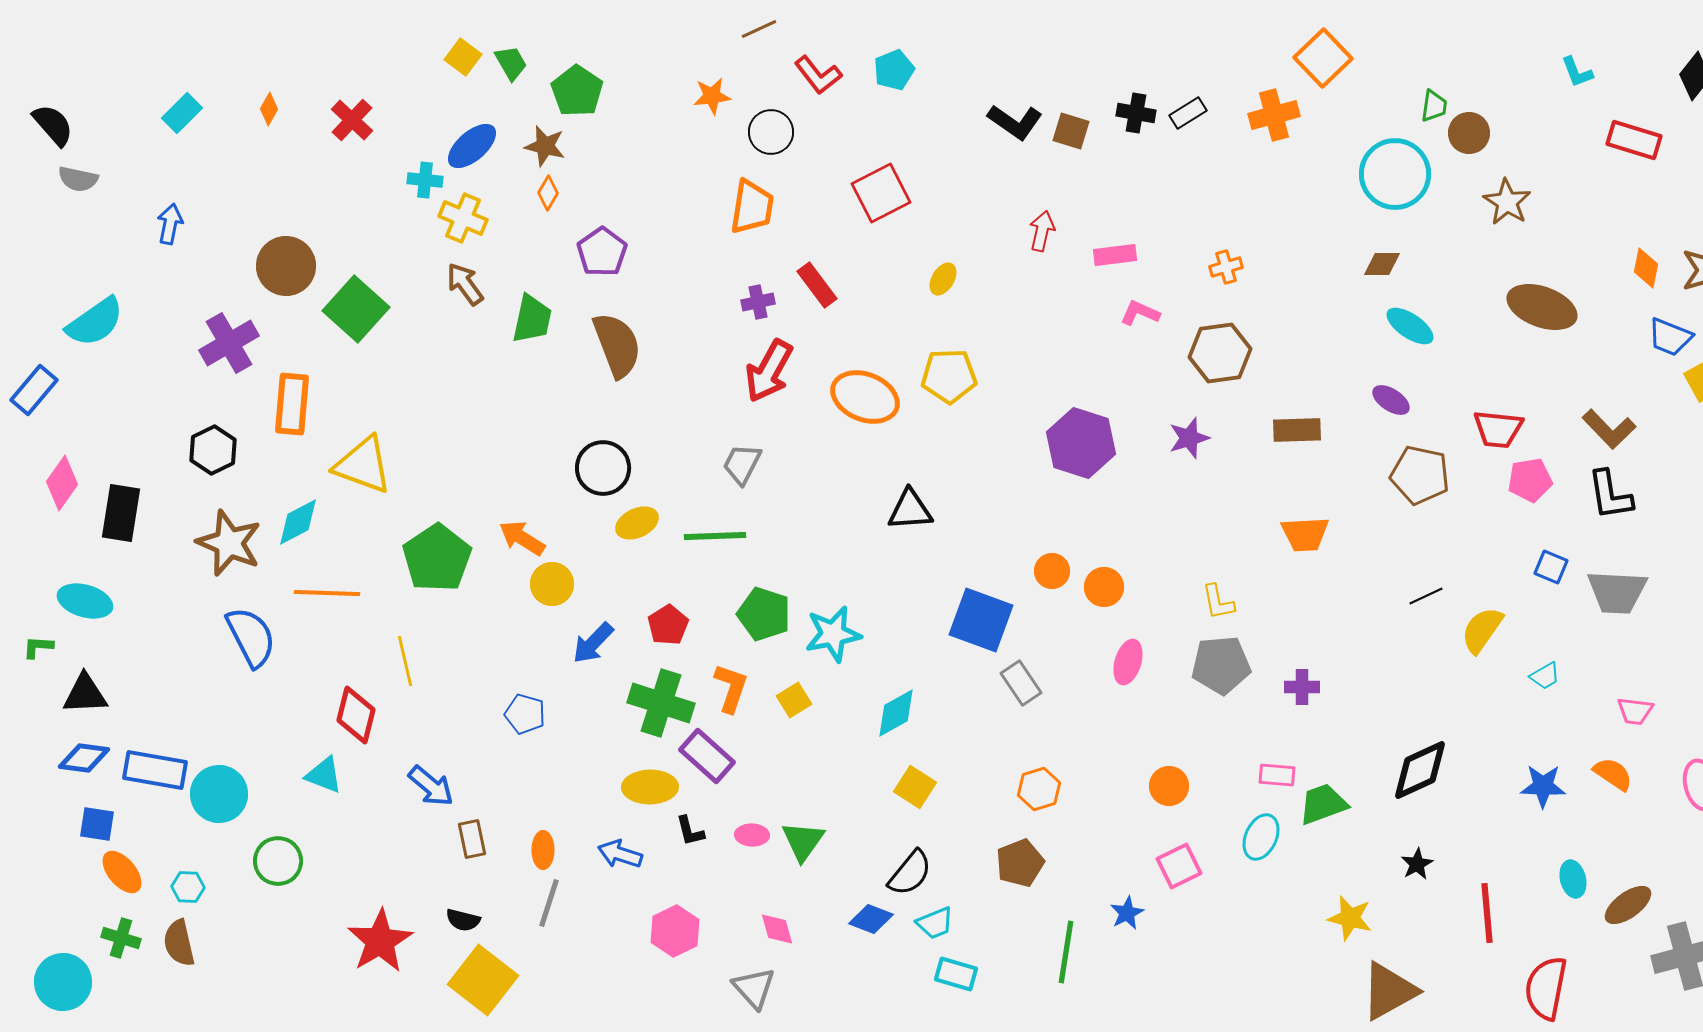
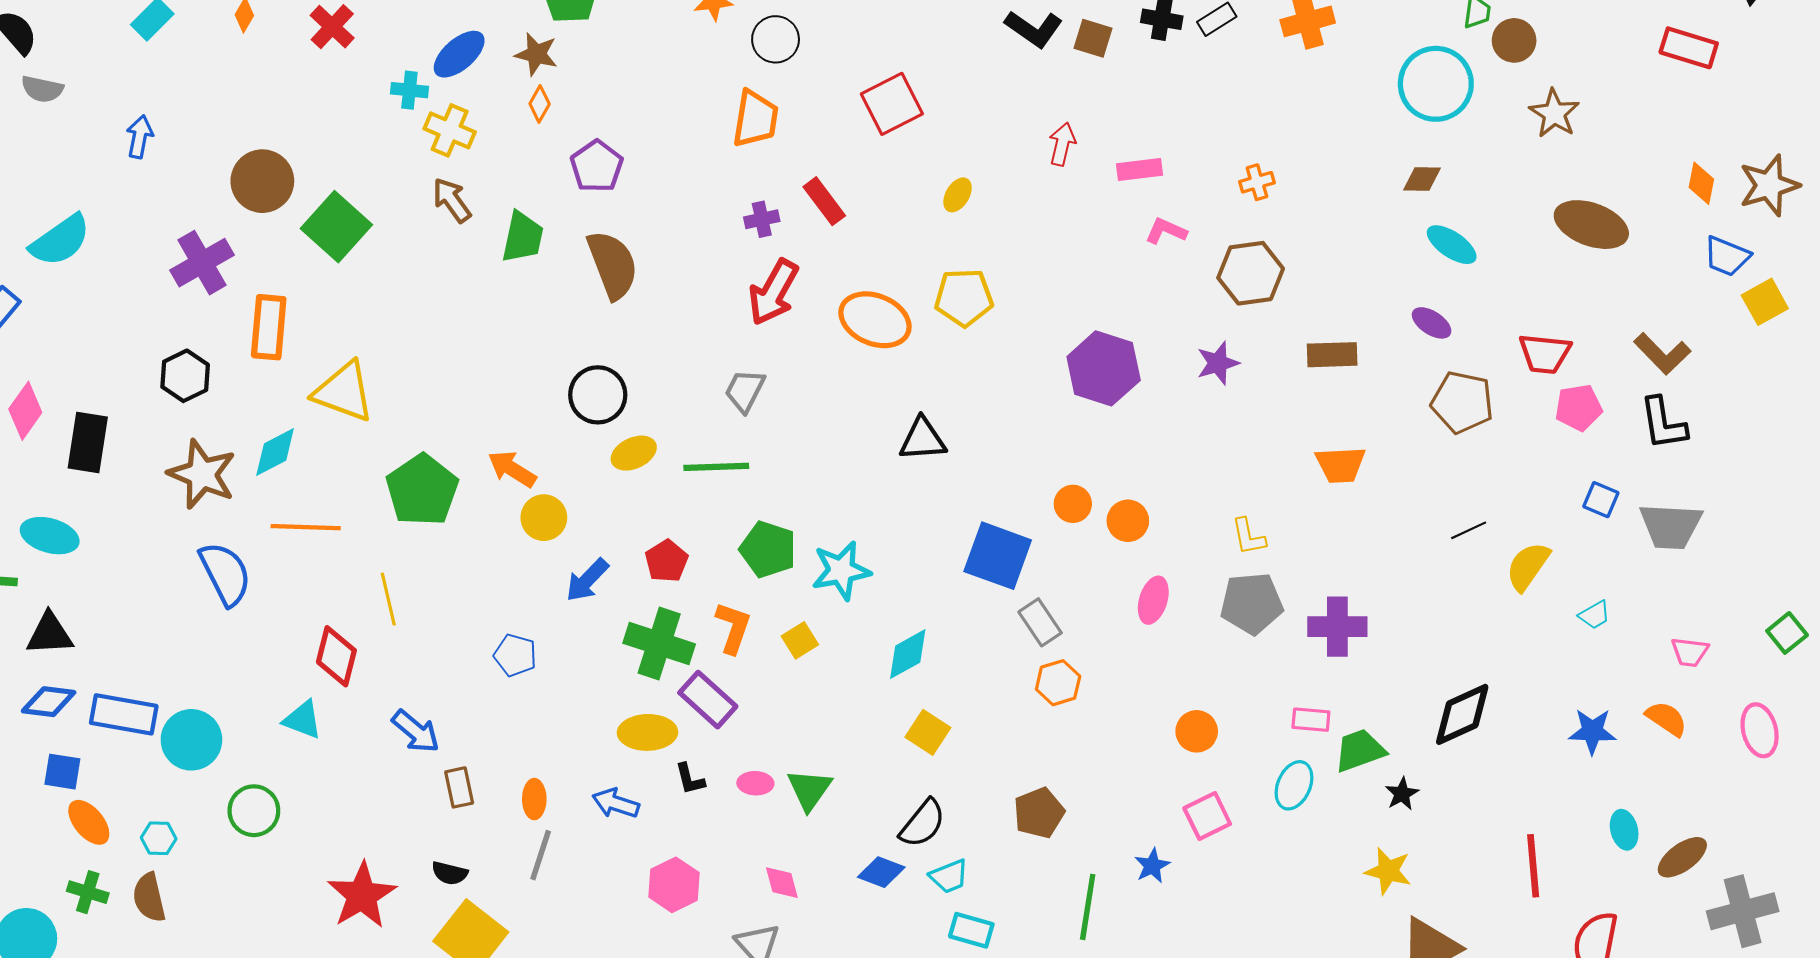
purple cross: (1302, 687) -> (1337, 627), size x1.6
orange hexagon: (1039, 789) -> (1058, 683), moved
black star: (1417, 864) -> (1402, 794), moved

